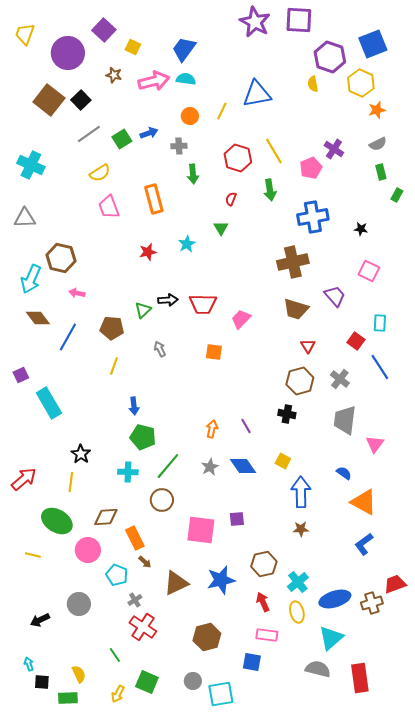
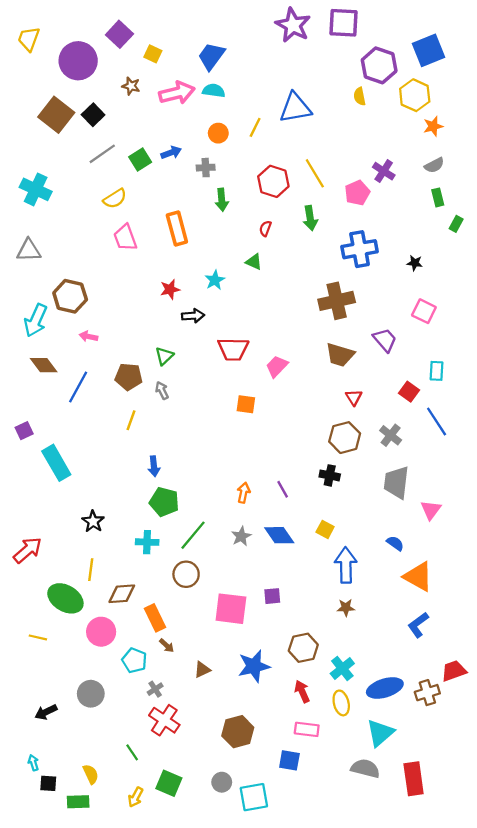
green triangle: (221, 228) -> (254, 262), turned -35
black arrow: (168, 300) -> (193, 316), moved
gray arrow: (160, 349) -> (162, 390), moved
yellow line: (71, 482) -> (91, 570), moved
brown triangle: (176, 583) -> (202, 670), size x0.6

